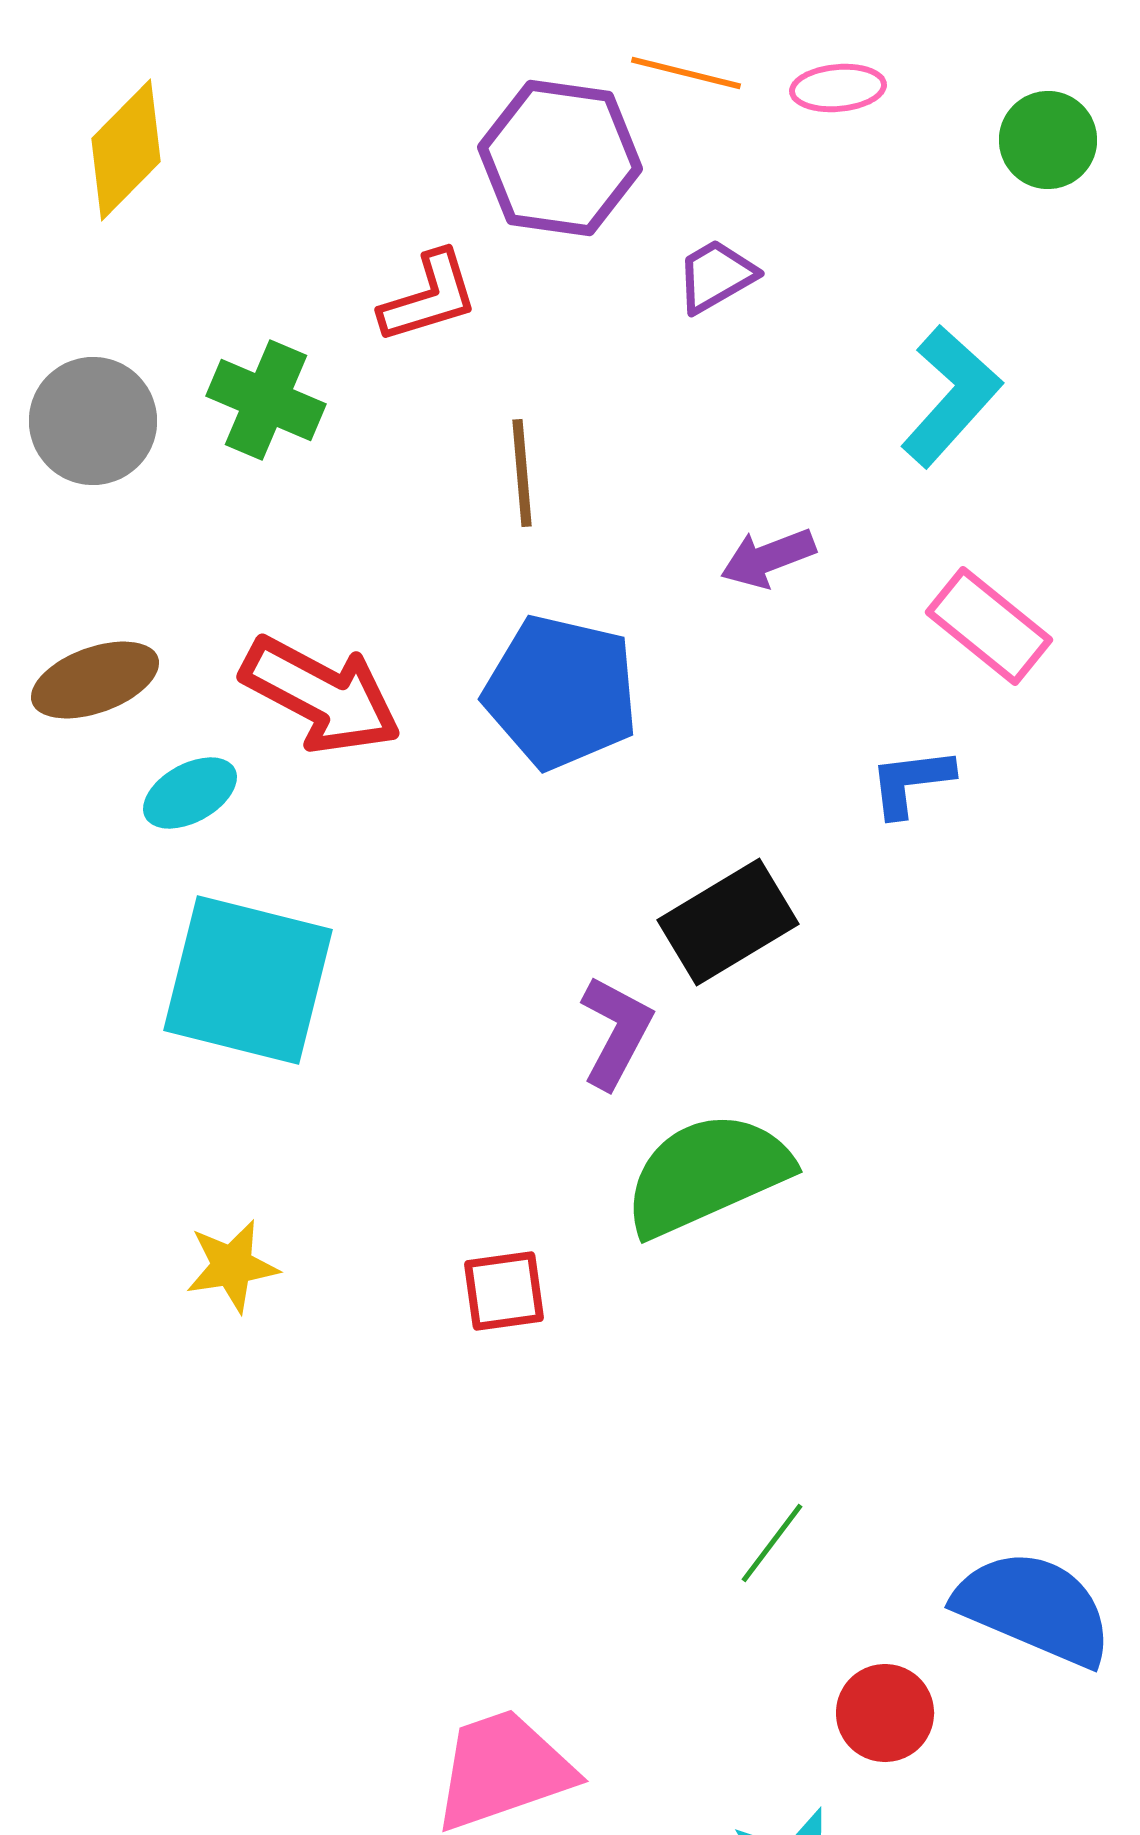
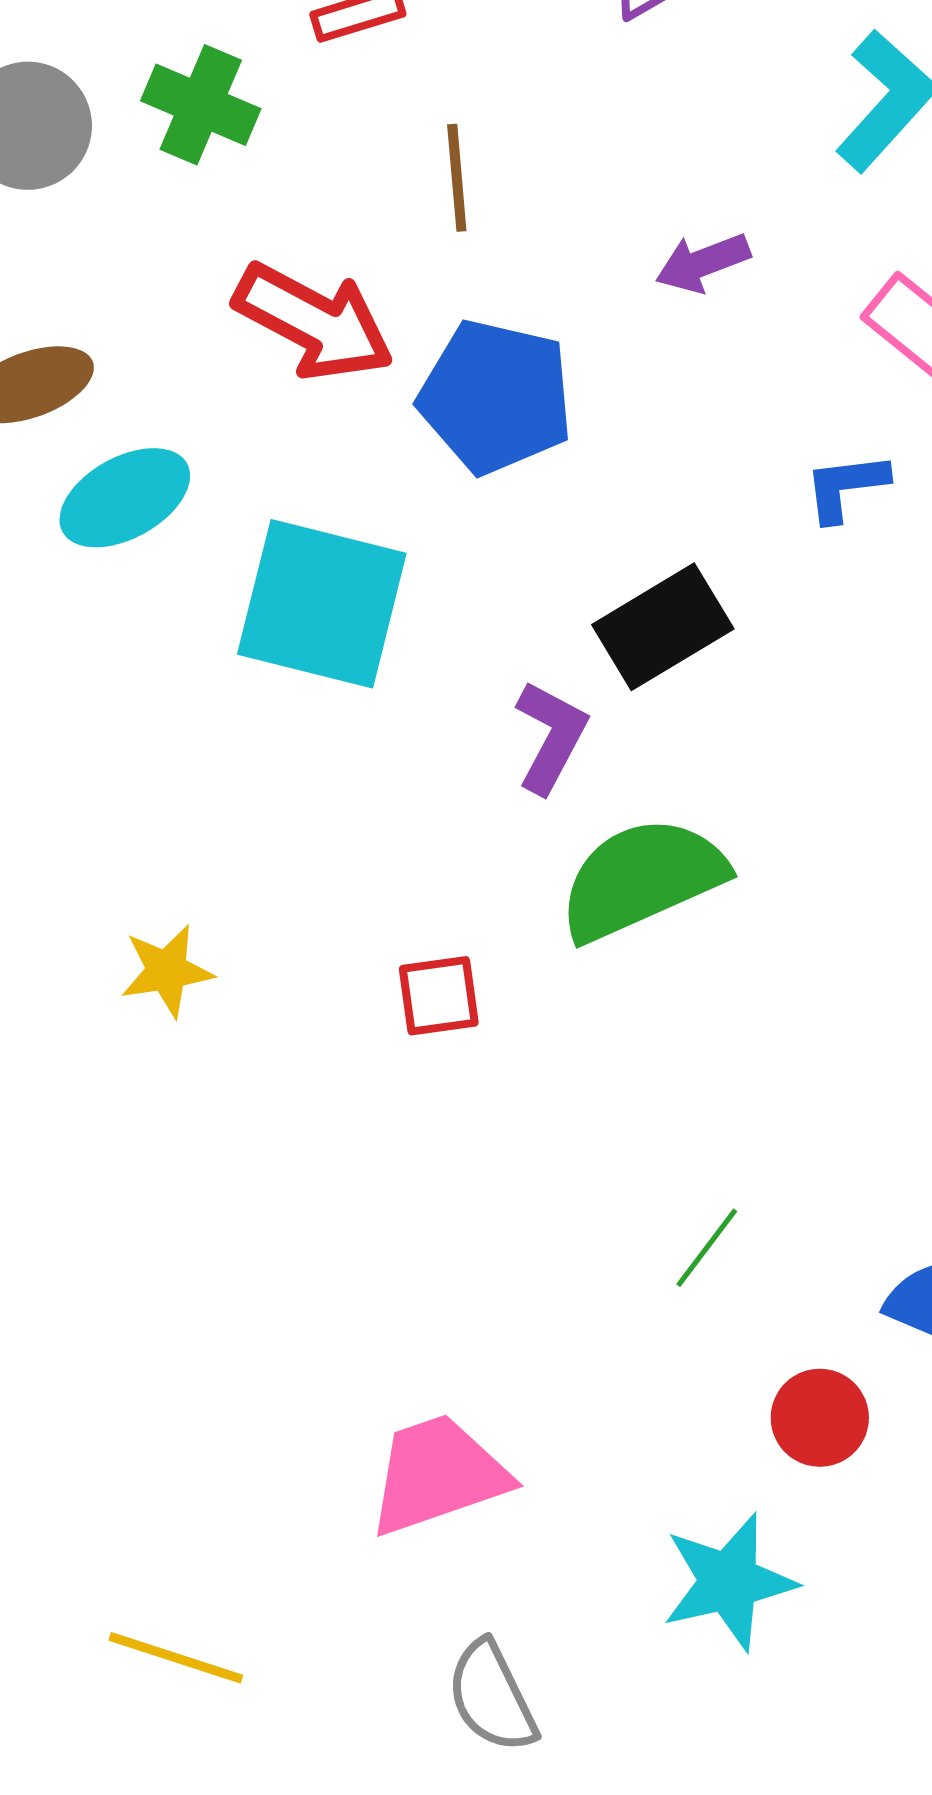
red arrow: (321, 695) -> (314, 322), moved
cyan ellipse: (190, 793) -> (125, 498), size x1.4
cyan square: (248, 980) -> (322, 604), moved

